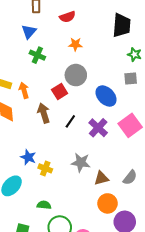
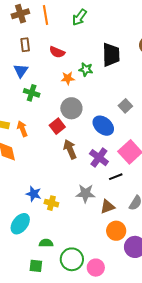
red semicircle: (67, 17) -> (57, 52), turned 49
green star: (134, 54) -> (86, 69), moved
gray square: (131, 79) -> (125, 106), turned -32
brown arrow: (44, 113) -> (70, 149), moved
black line: (70, 121) -> (116, 177), moved, turned 40
green semicircle: (44, 205) -> (46, 243), moved

